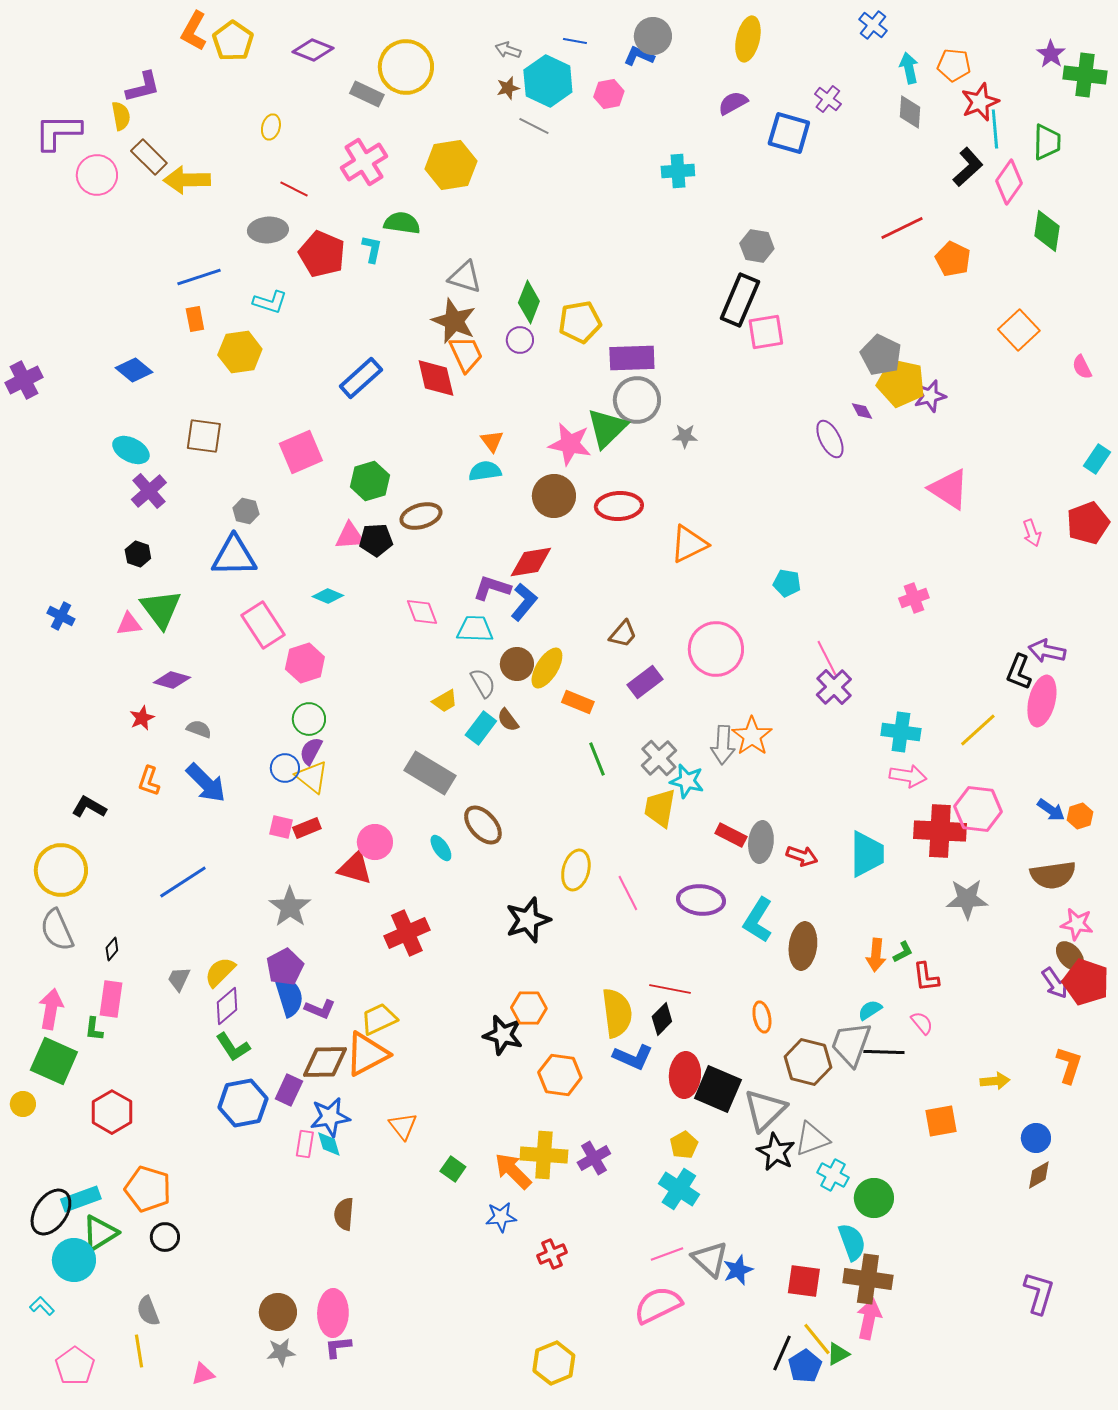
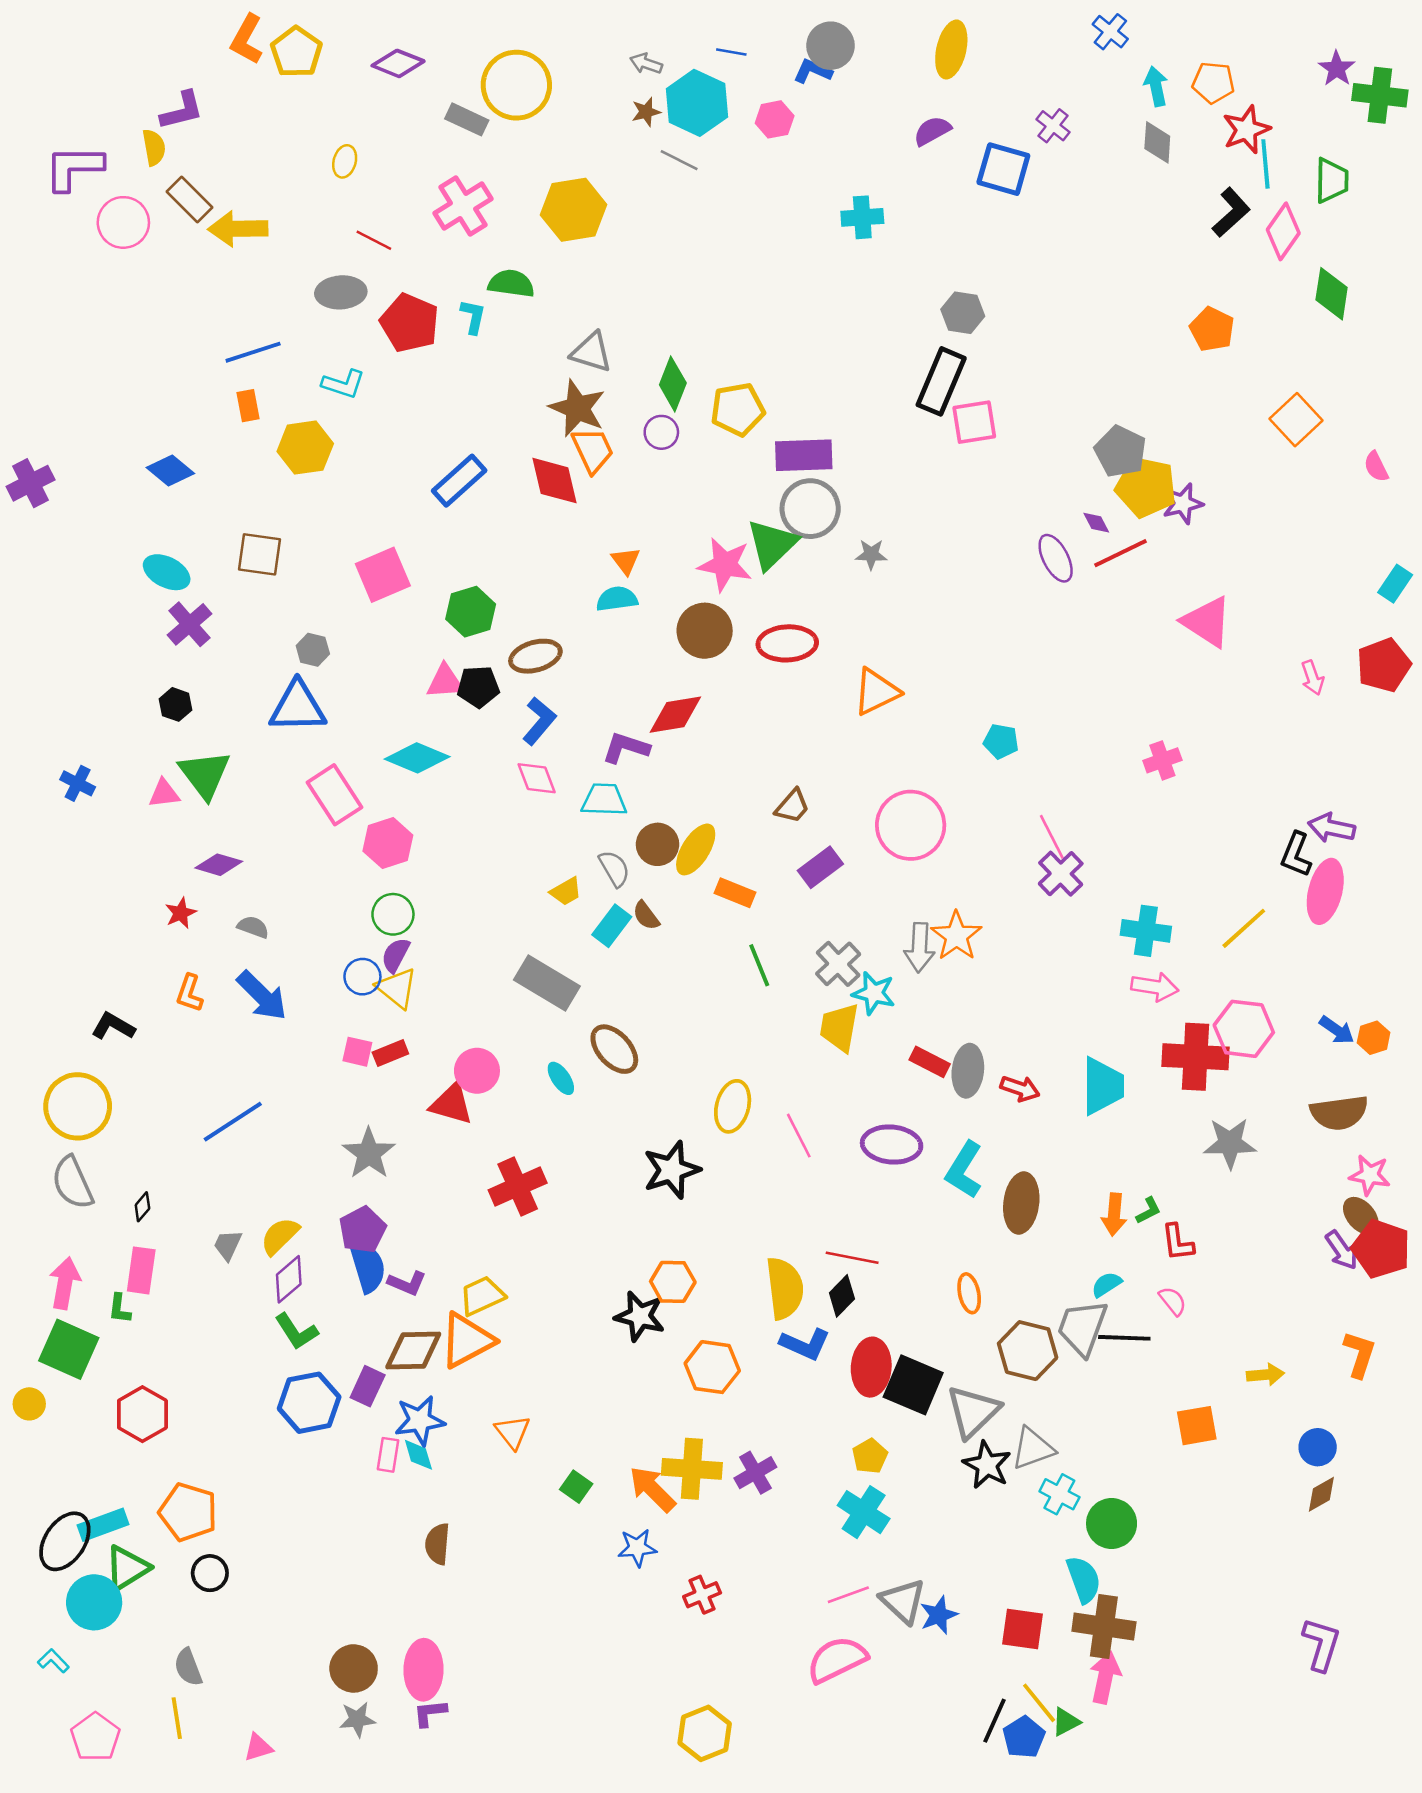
red line: (902, 228) -> (1120, 553), moved
cyan diamond: (328, 596) -> (417, 758), size x1.6
blue L-shape: (524, 602) -> (539, 721), moved

